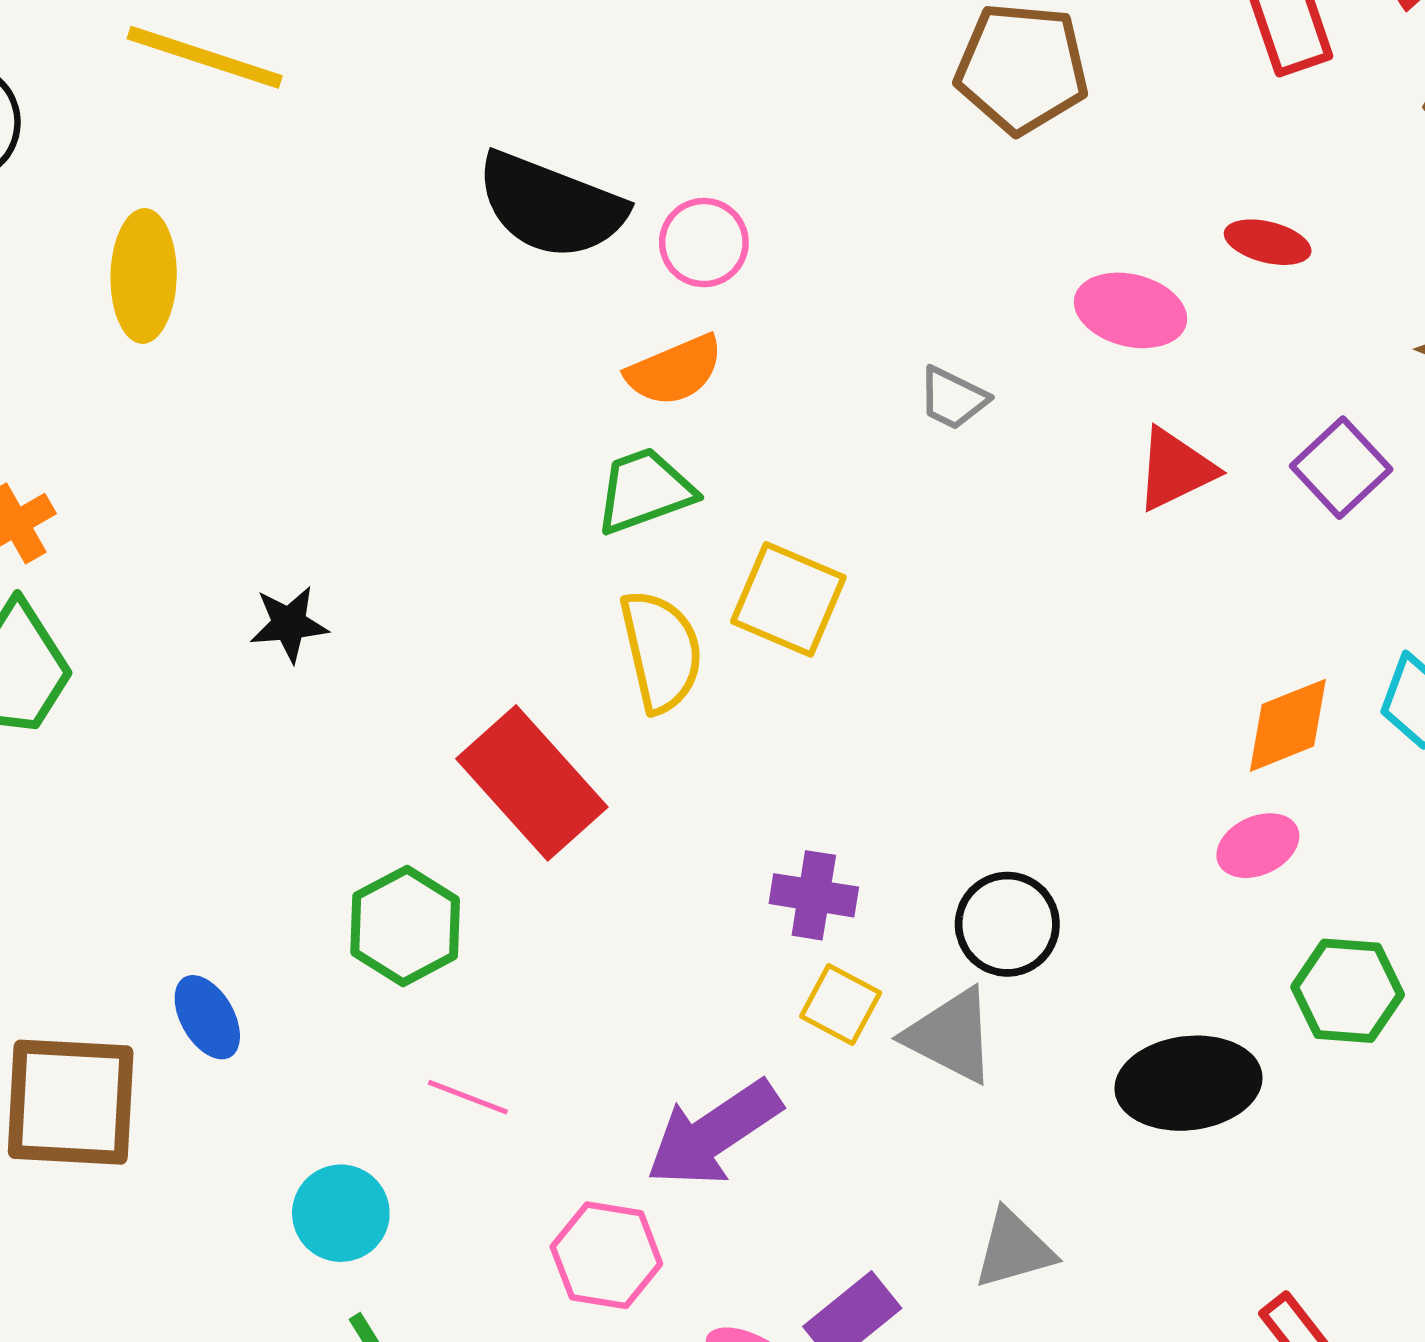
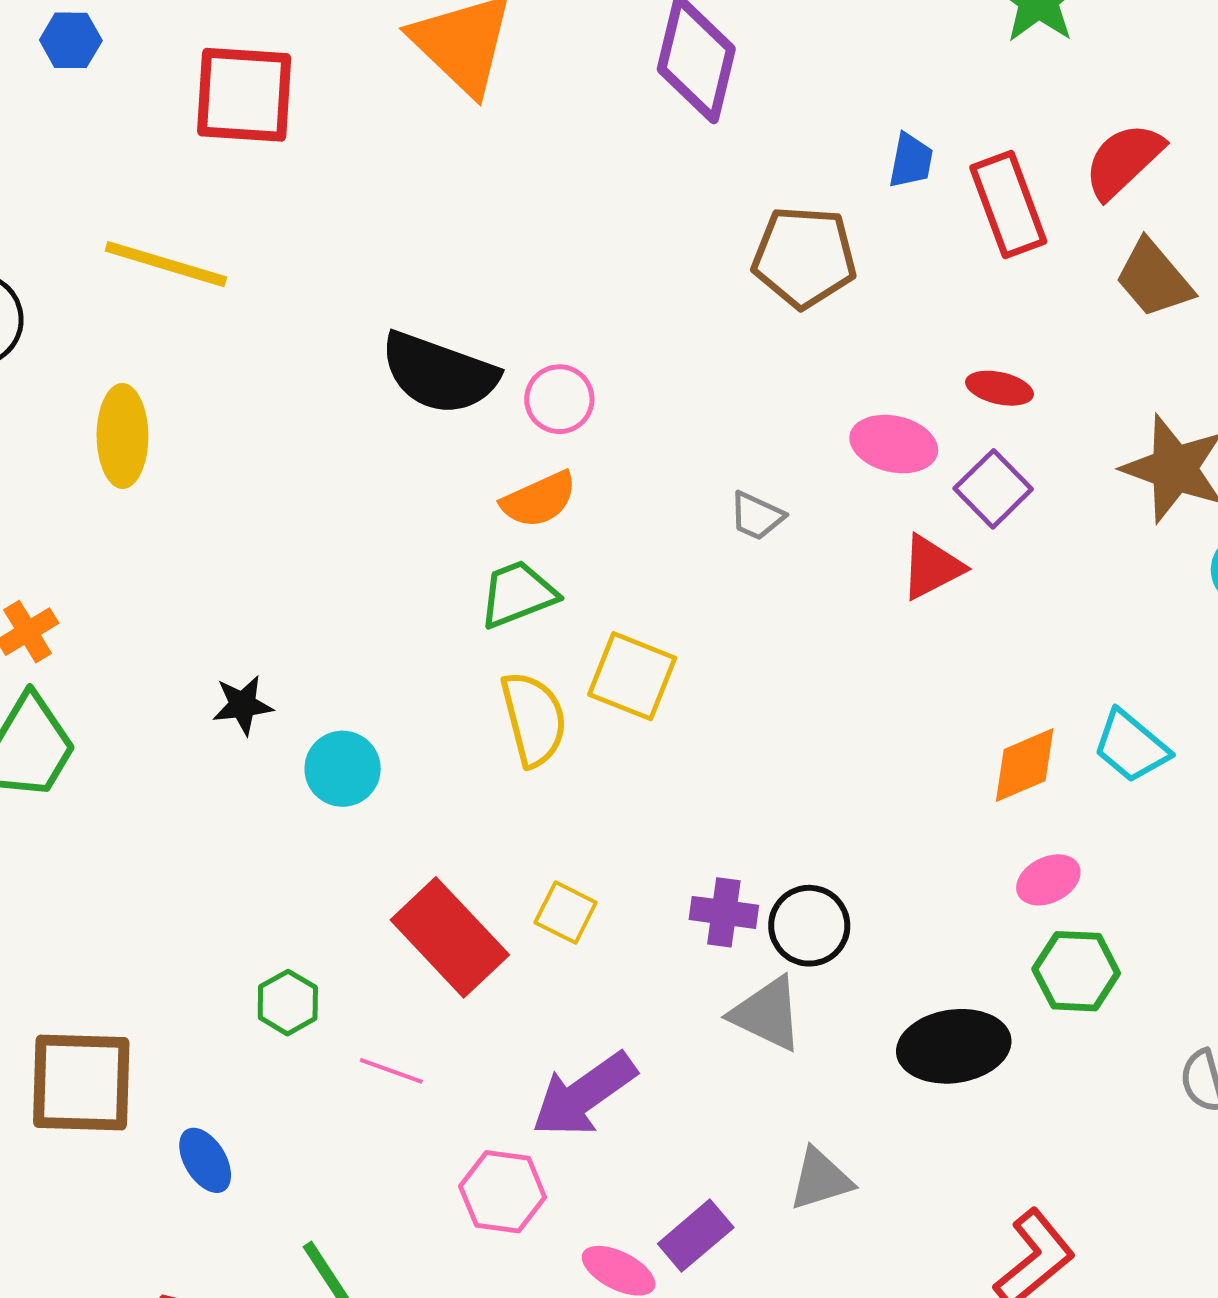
purple square: (1341, 468) -> (993, 489), moved
red rectangle: (532, 783) -> (450, 937), moved
pink ellipse: (1258, 846) -> (1048, 880), moved
purple cross: (814, 895) -> (724, 912), moved
green hexagon: (405, 926) -> (288, 1003), moved, size x0.7
yellow square: (841, 1005) -> (566, 913), moved
blue ellipse: (207, 1017) -> (205, 1160), moved
cyan circle: (341, 1213) -> (343, 769), moved

